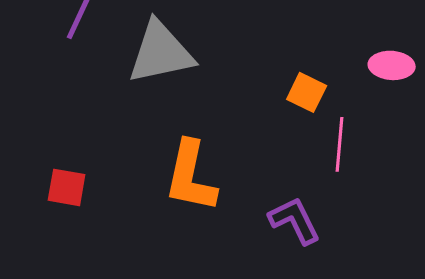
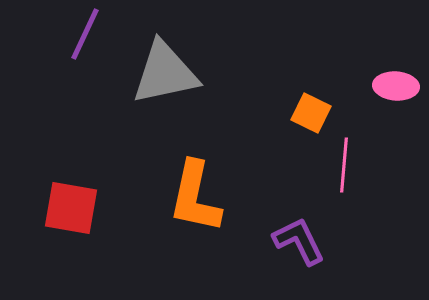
red square: (67, 187) -> (71, 208), size x1.4

